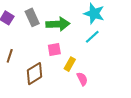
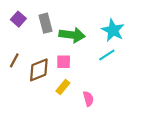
yellow rectangle: (70, 64) -> (63, 87), moved
brown diamond: (34, 74) -> (39, 70), moved

